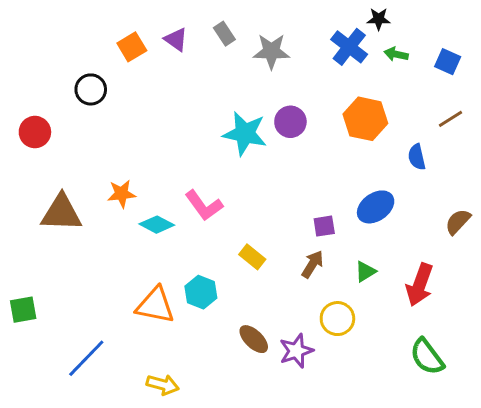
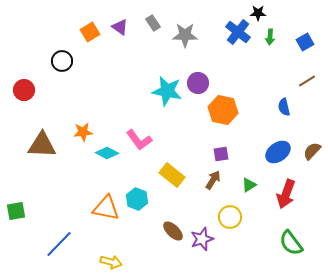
green arrow: (396, 54) -> (270, 37), turned -98
blue square: (448, 62) -> (305, 42), turned 36
orange hexagon: (365, 119) -> (223, 110), moved
blue ellipse: (376, 207) -> (278, 152), moved
yellow rectangle: (252, 257) -> (172, 175), size x1.4

